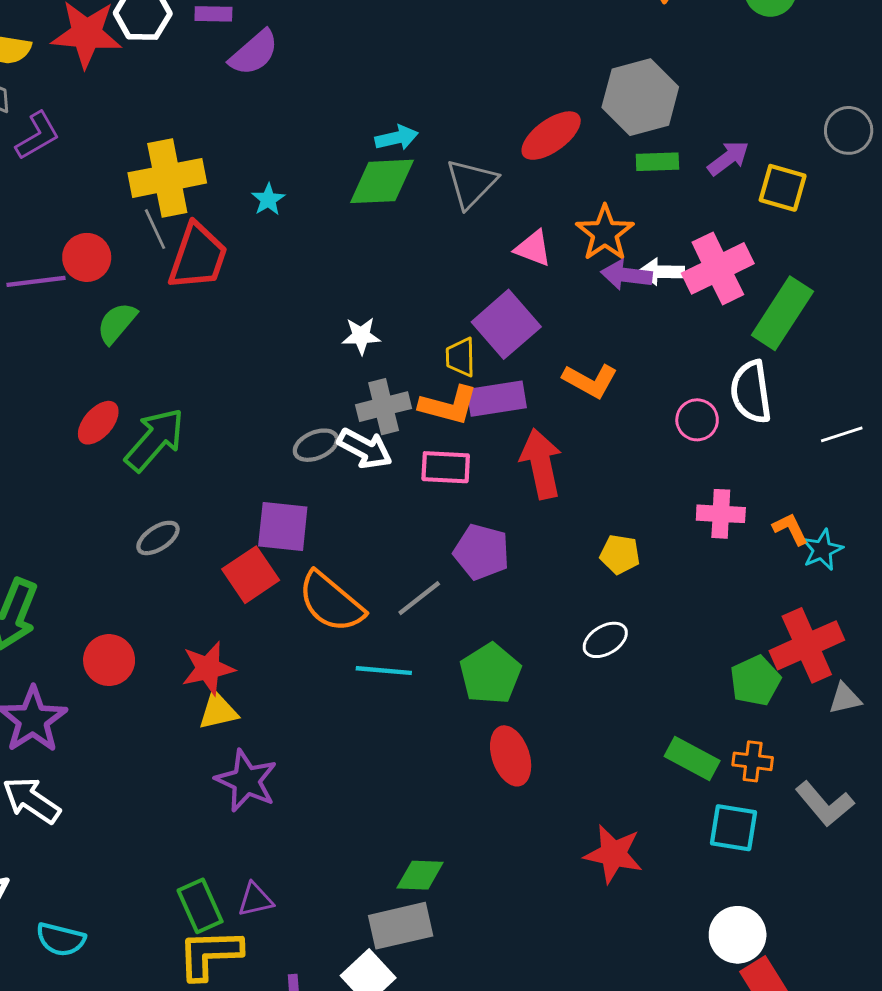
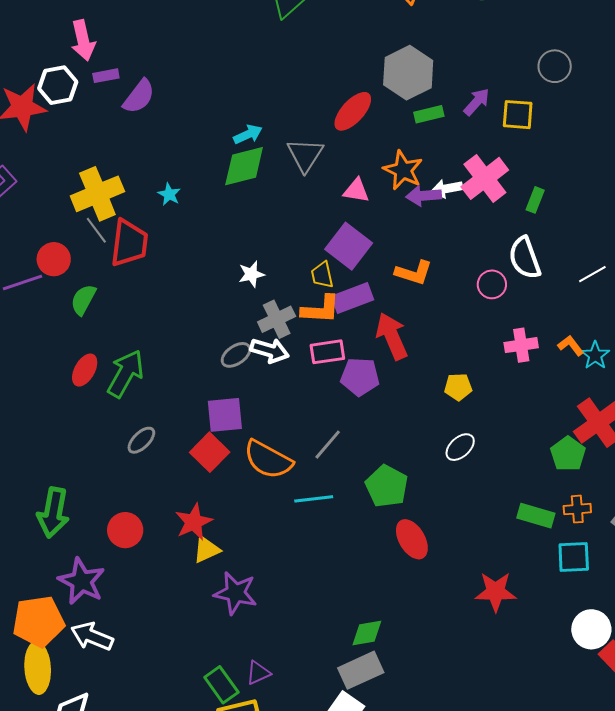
green rectangle: (782, 313) -> (535, 200), size x0.5
purple pentagon: (482, 552) -> (360, 377), moved

